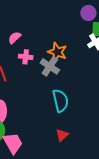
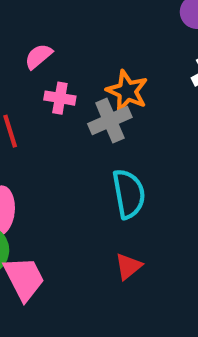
gray cross: (50, 66) -> (110, 121), turned 30

